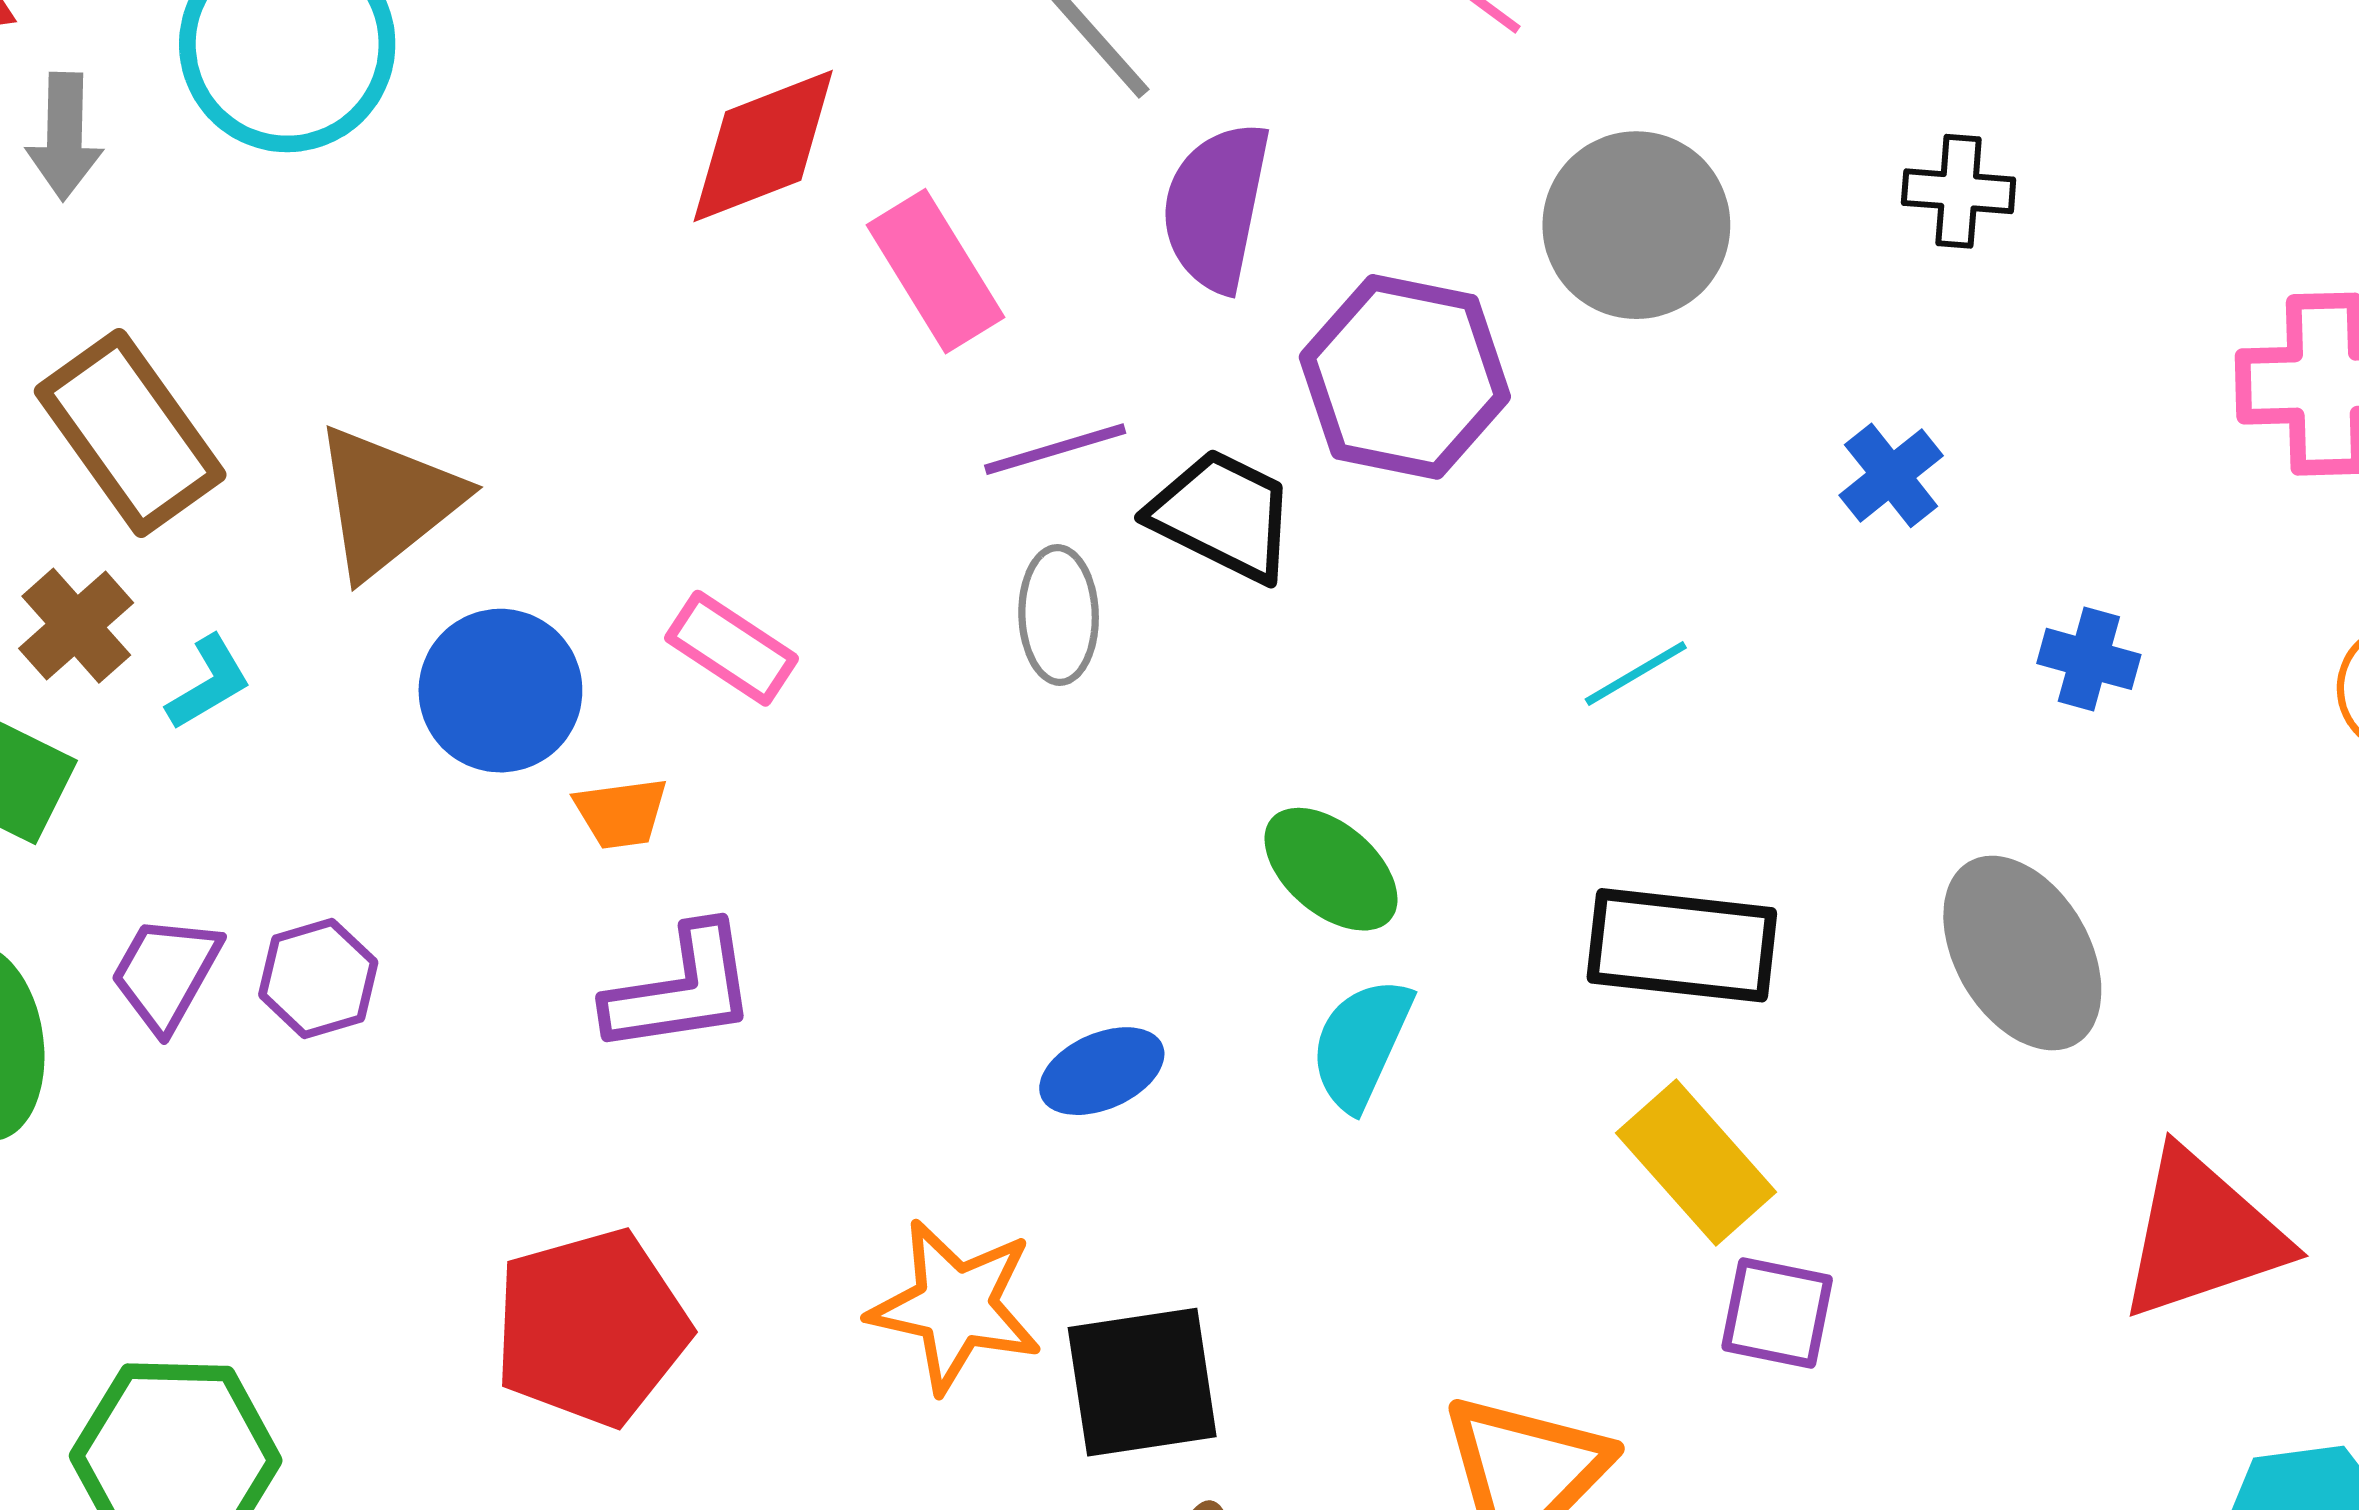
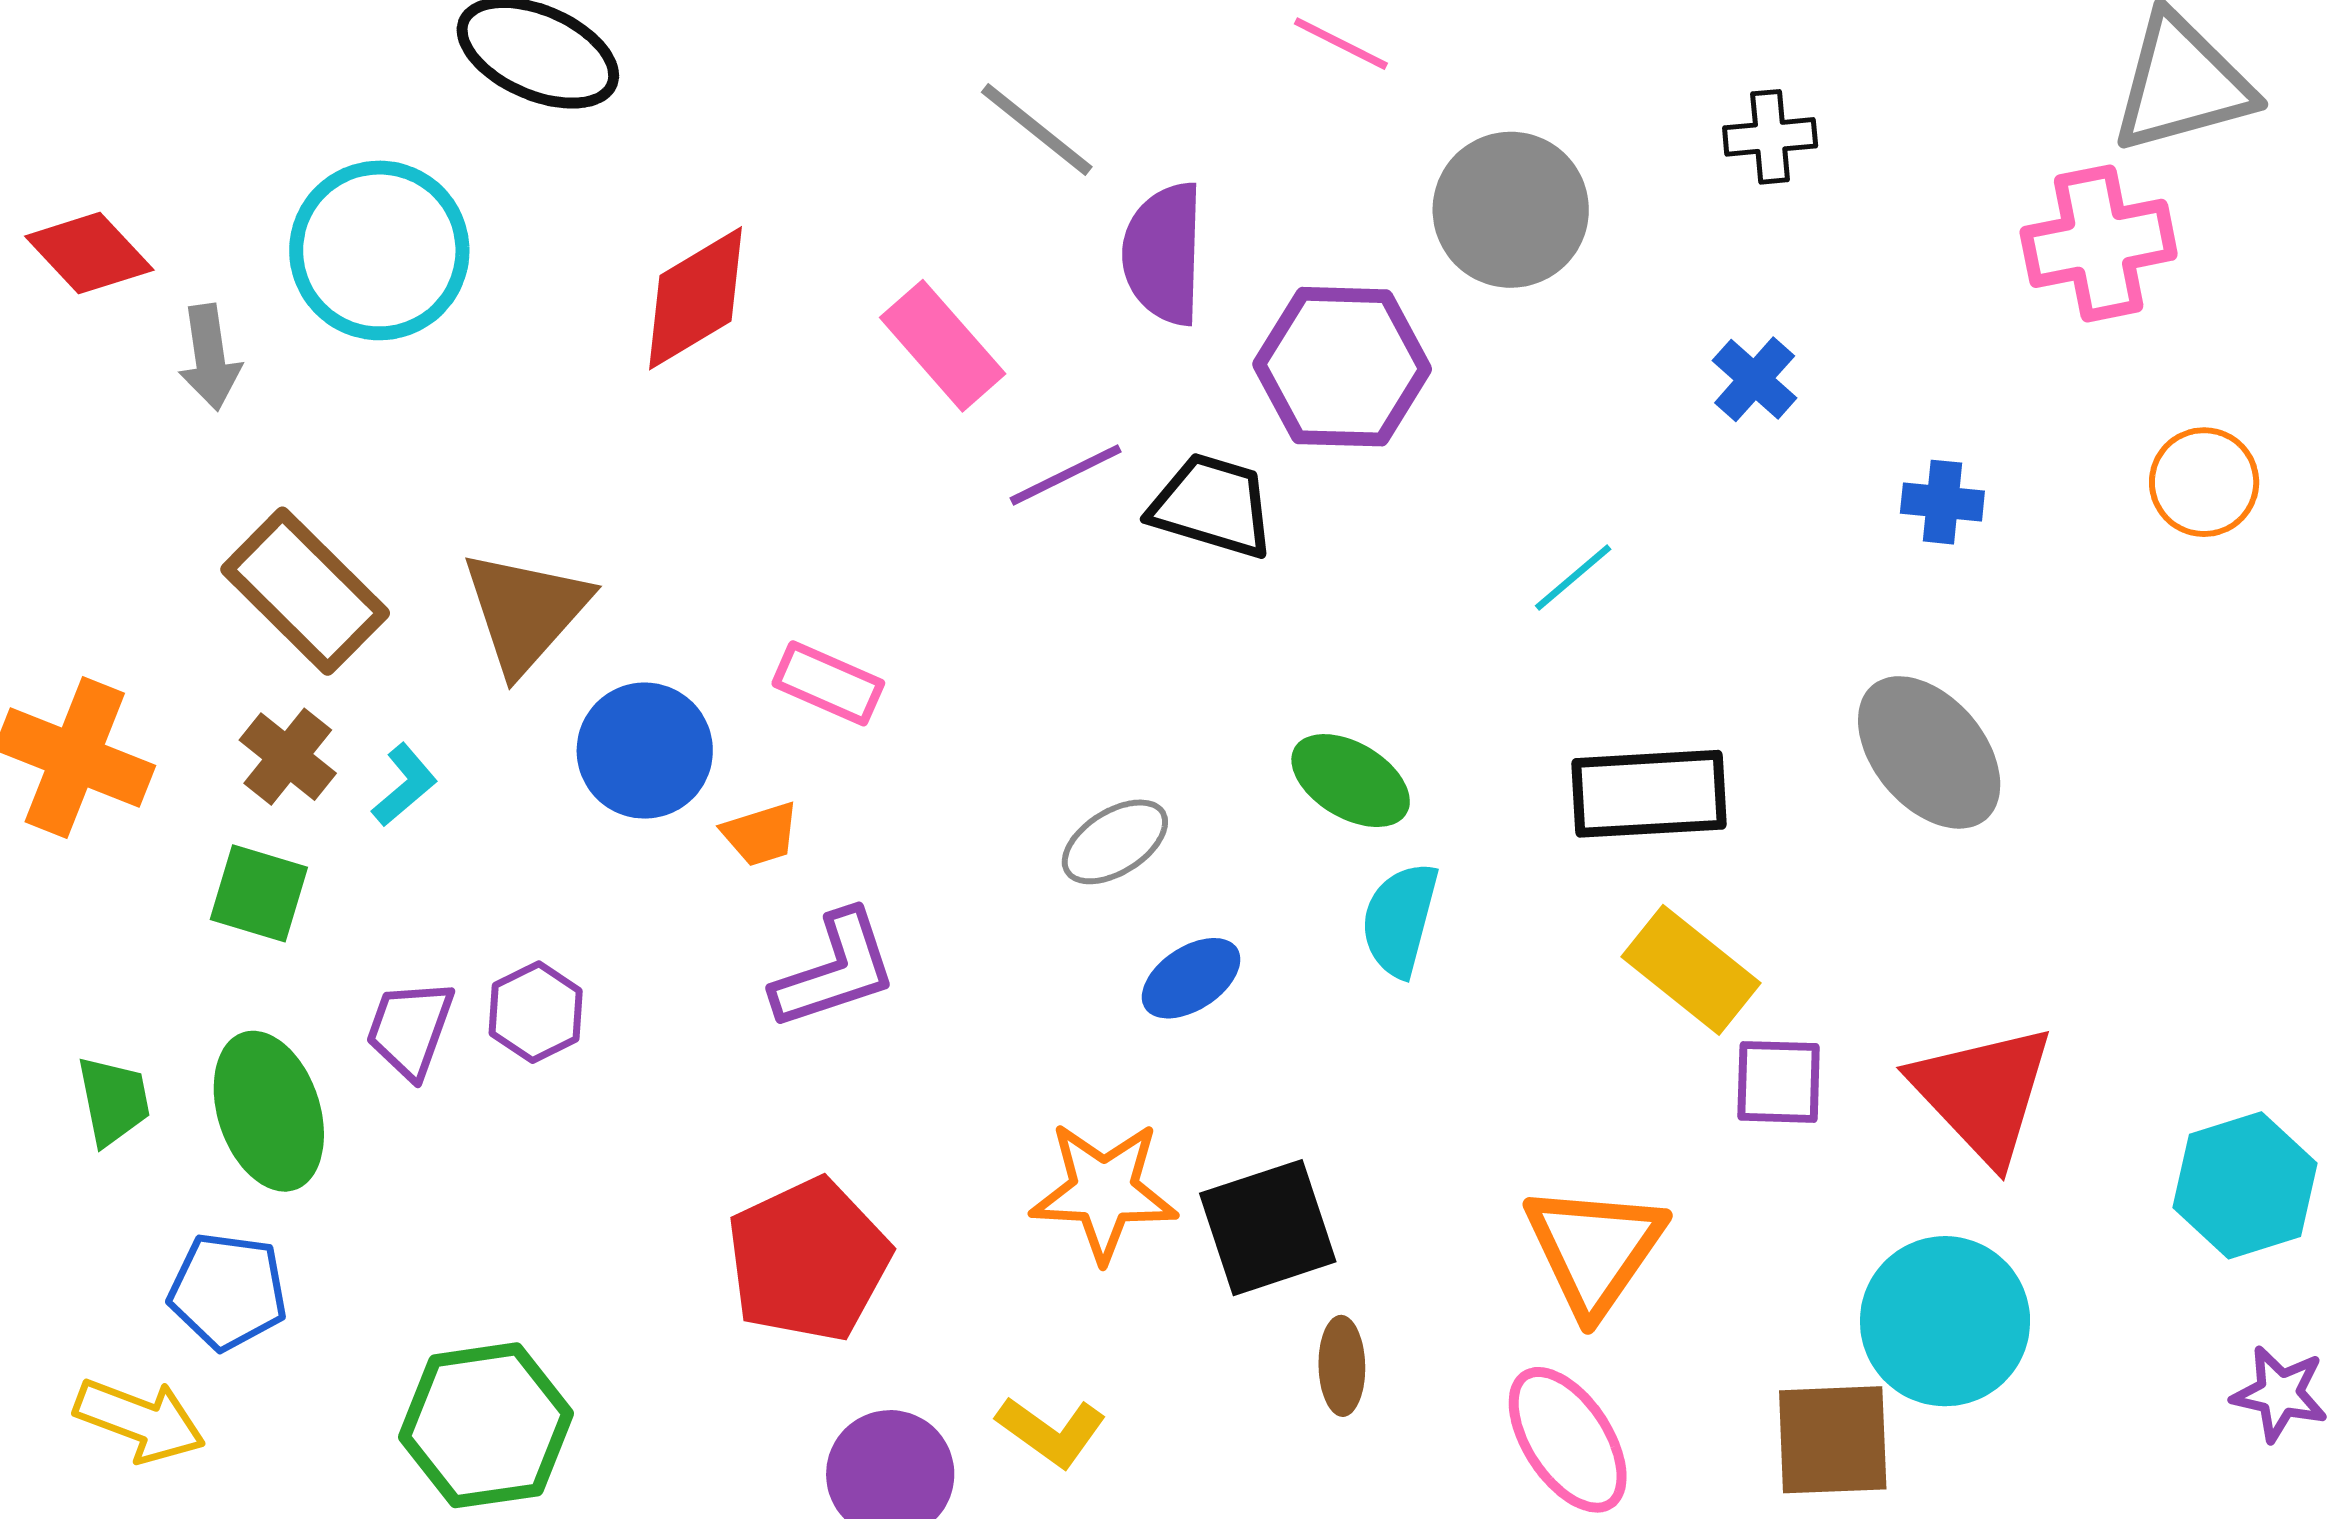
red diamond: (763, 146) -> (695, 298), moved
gray ellipse: (1059, 615) -> (1115, 842), moved, turned 69
red triangle: (2202, 1235) -> (1983, 1093), moved, turned -45

